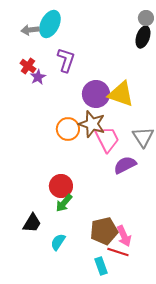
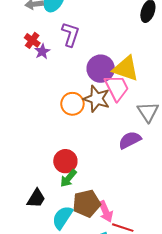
pink trapezoid: (107, 139) -> (117, 88), moved
brown pentagon: (104, 231) -> (87, 203), moved
pink arrow: (124, 236) -> (106, 211), moved
cyan semicircle: (58, 242) -> (62, 218), size x1.4

